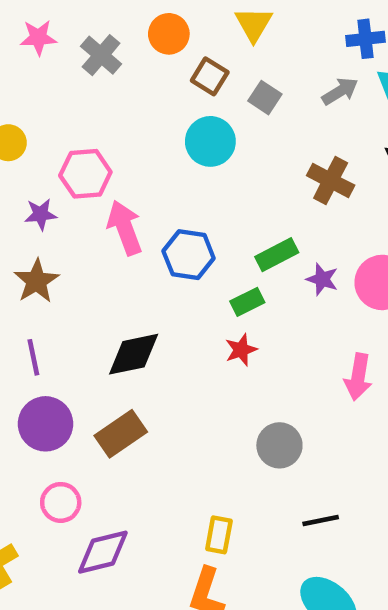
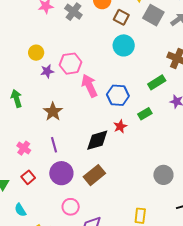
gray square: (265, 98) -> (153, 15), moved, size x1.5
purple star: (41, 214) -> (47, 71), moved
green rectangle: (277, 255) -> (157, 82), moved
red star: (241, 350) -> (120, 126), moved

